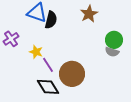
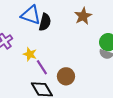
brown circle: (72, 74) -> (66, 76), size x0.7

